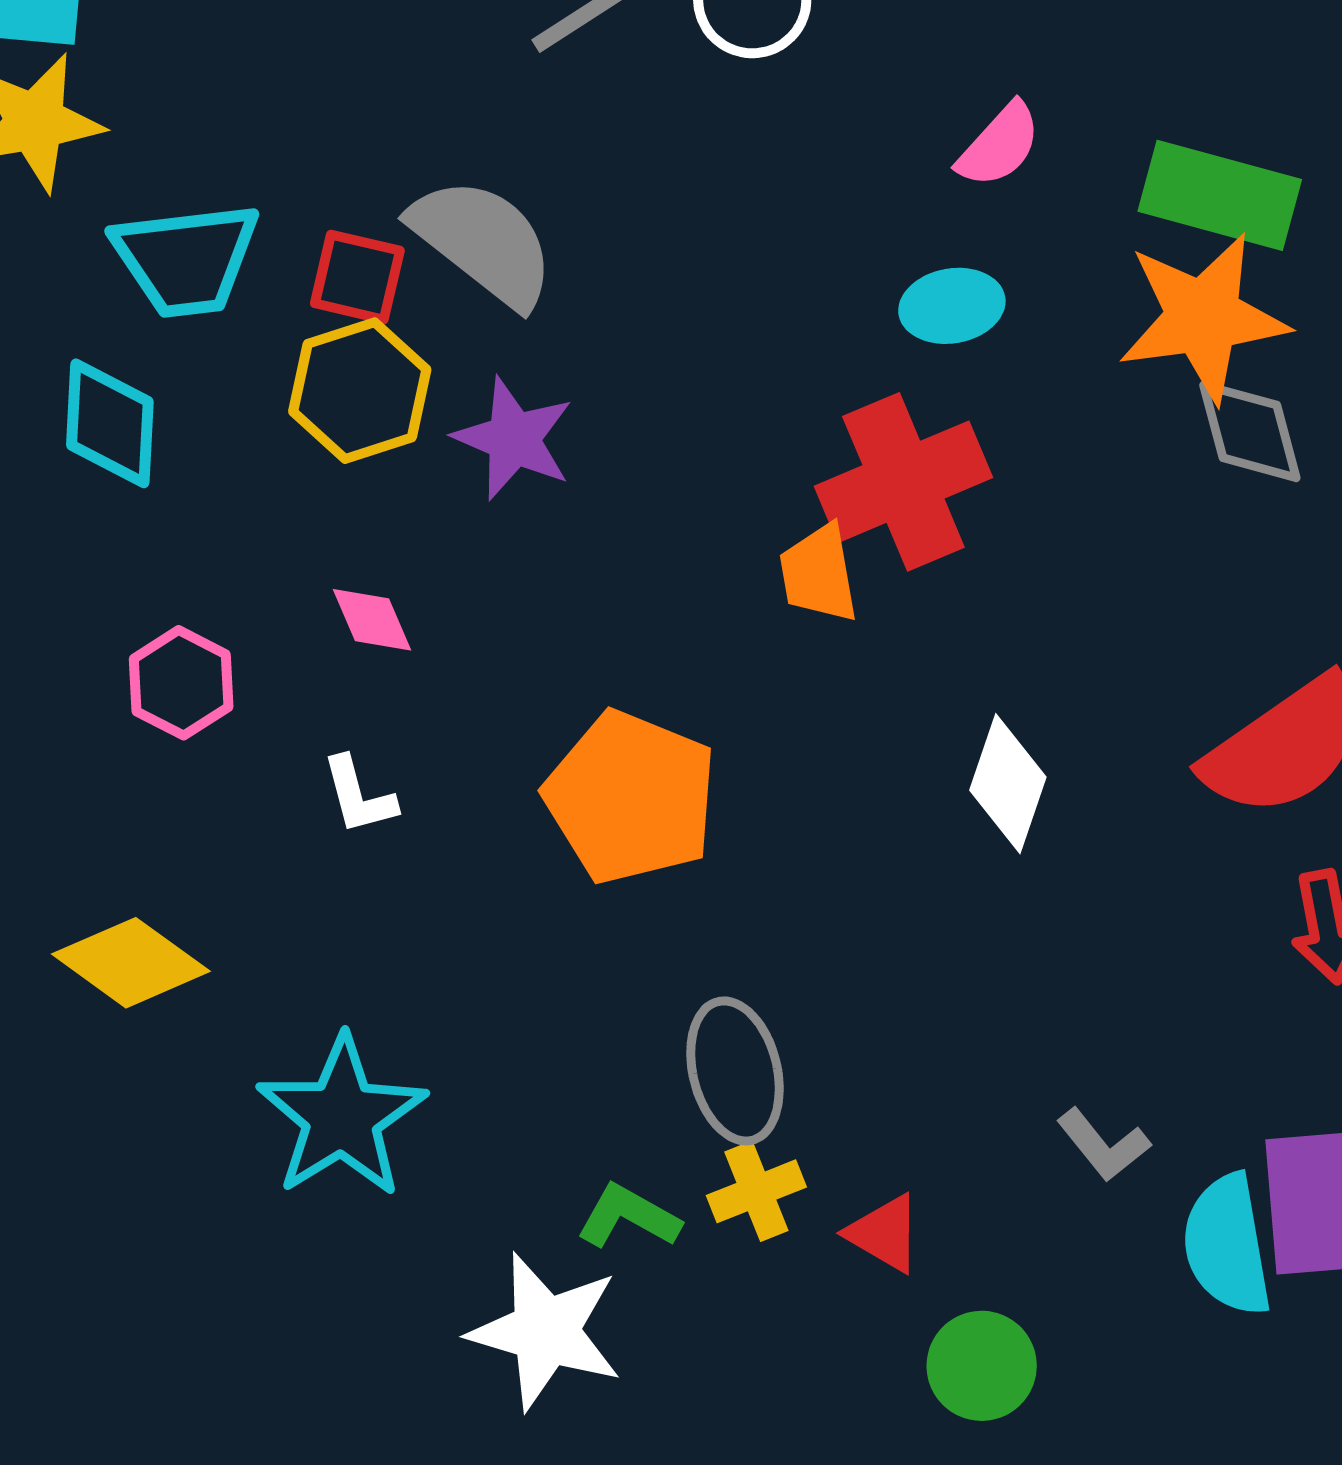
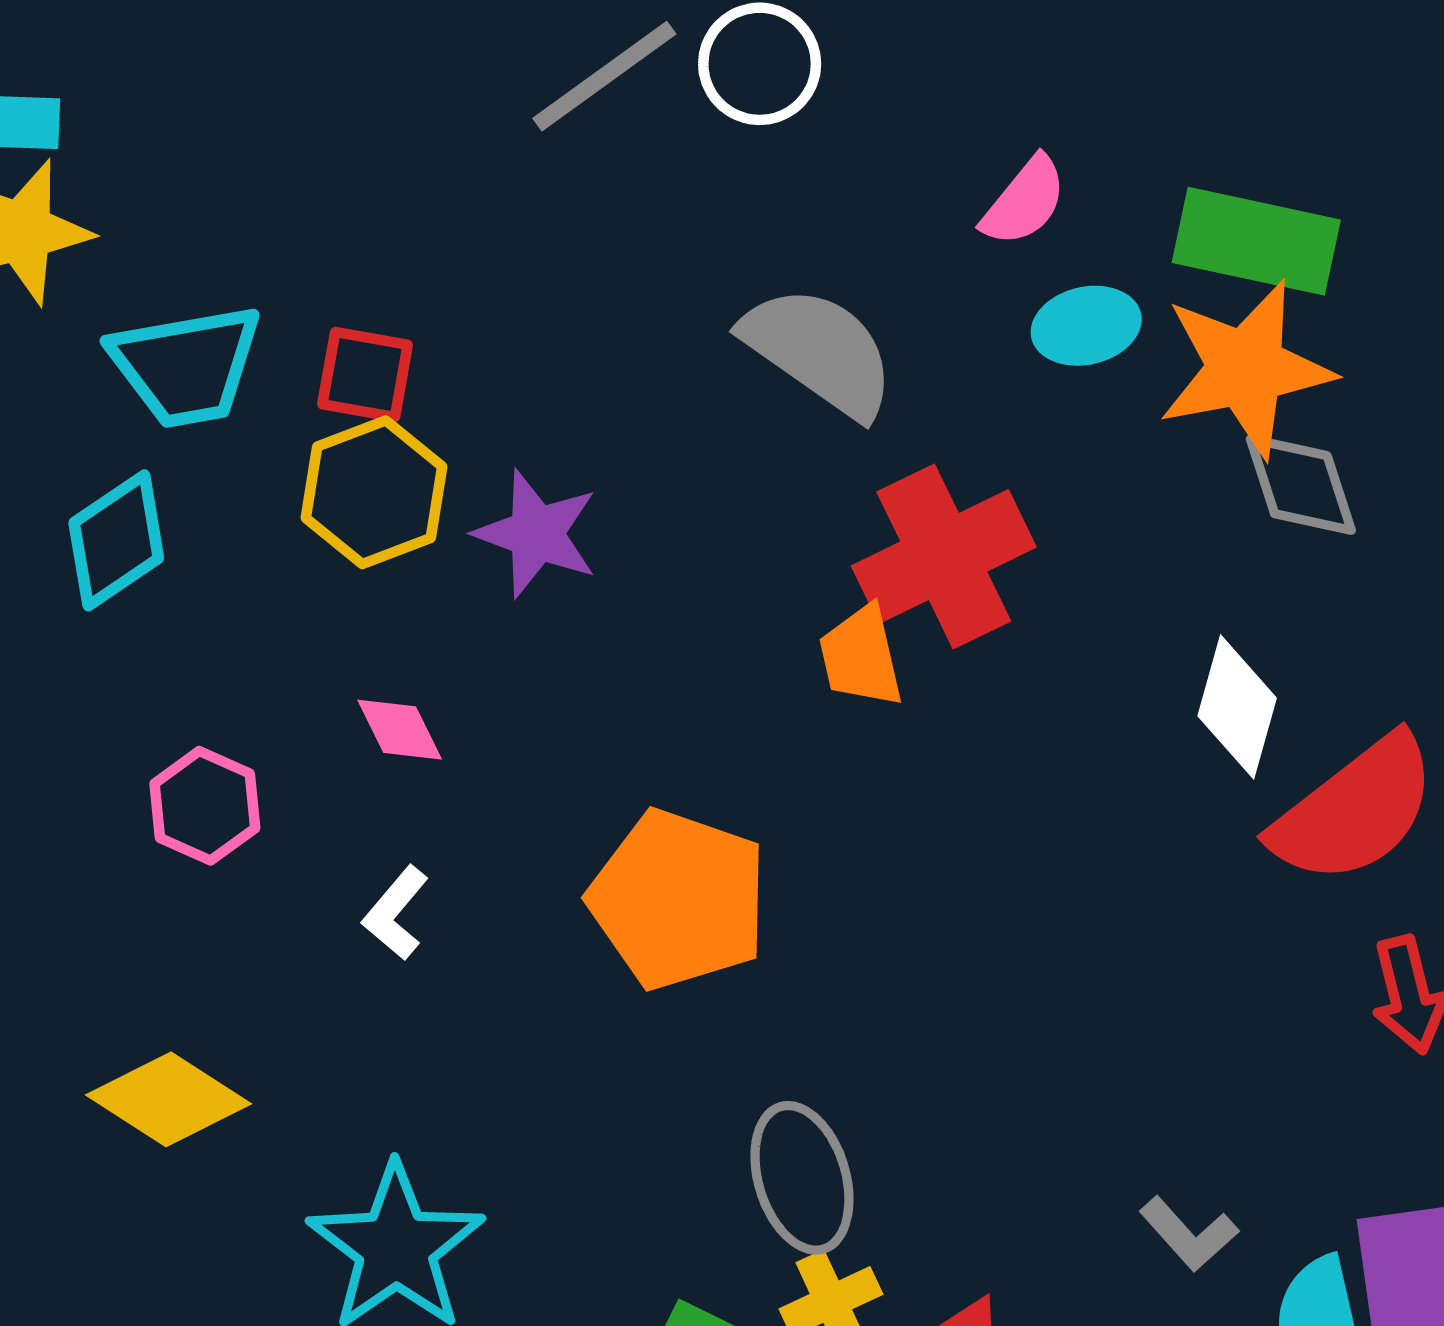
gray semicircle: (483, 242) -> (819, 351), moved
cyan ellipse: (952, 306) -> (1086, 326), moved
cyan diamond: (110, 423) -> (116, 540), turned 56
white diamond: (1008, 784) -> (1237, 707), moved
white L-shape: (359, 796) -> (396, 913), turned 58

